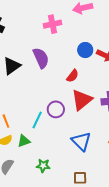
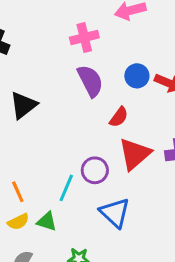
purple semicircle: (41, 58) -> (90, 81), moved
green triangle: (24, 141) -> (47, 221), turned 40
blue triangle: (81, 141) -> (115, 213), moved

